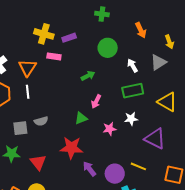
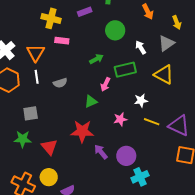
purple rectangle: (69, 38) -> (85, 12), moved
green rectangle: (133, 91) -> (125, 70), moved
yellow triangle: (167, 102) -> (164, 75), moved
gray semicircle: (41, 121) -> (60, 83), moved
pink star: (110, 129) -> (120, 119), moved
purple triangle: (155, 139) -> (179, 126), moved
yellow line: (138, 166) -> (152, 122), moved

